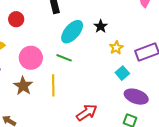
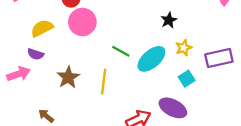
cyan ellipse: (72, 32) -> (151, 59), moved
pink circle: (31, 58) -> (82, 22), moved
purple ellipse: (136, 97) -> (173, 108), moved

